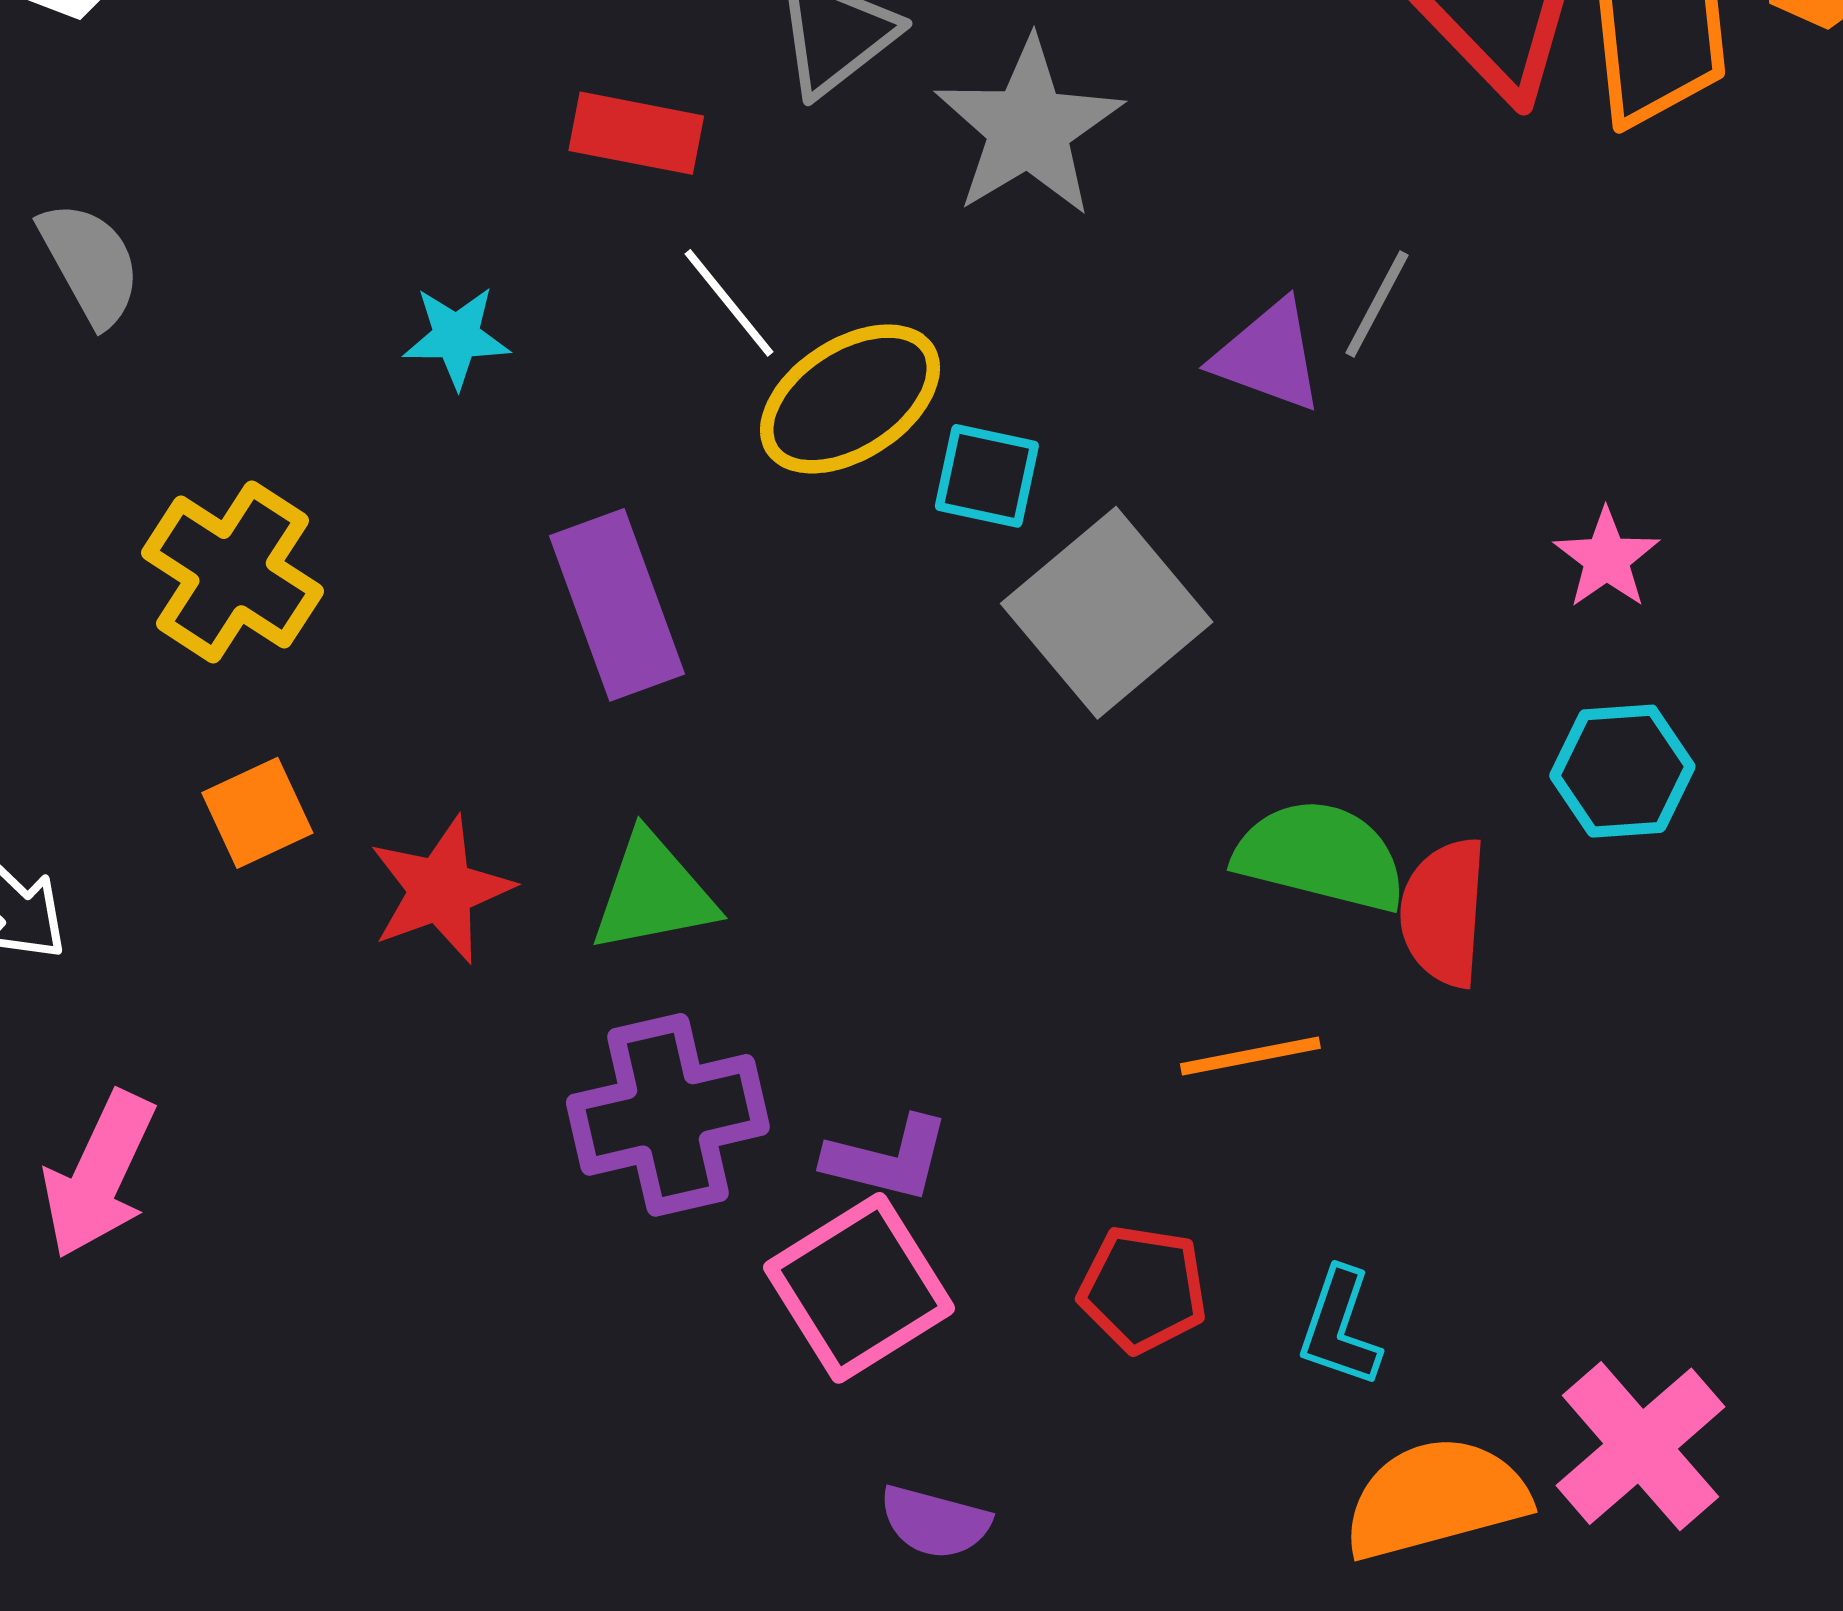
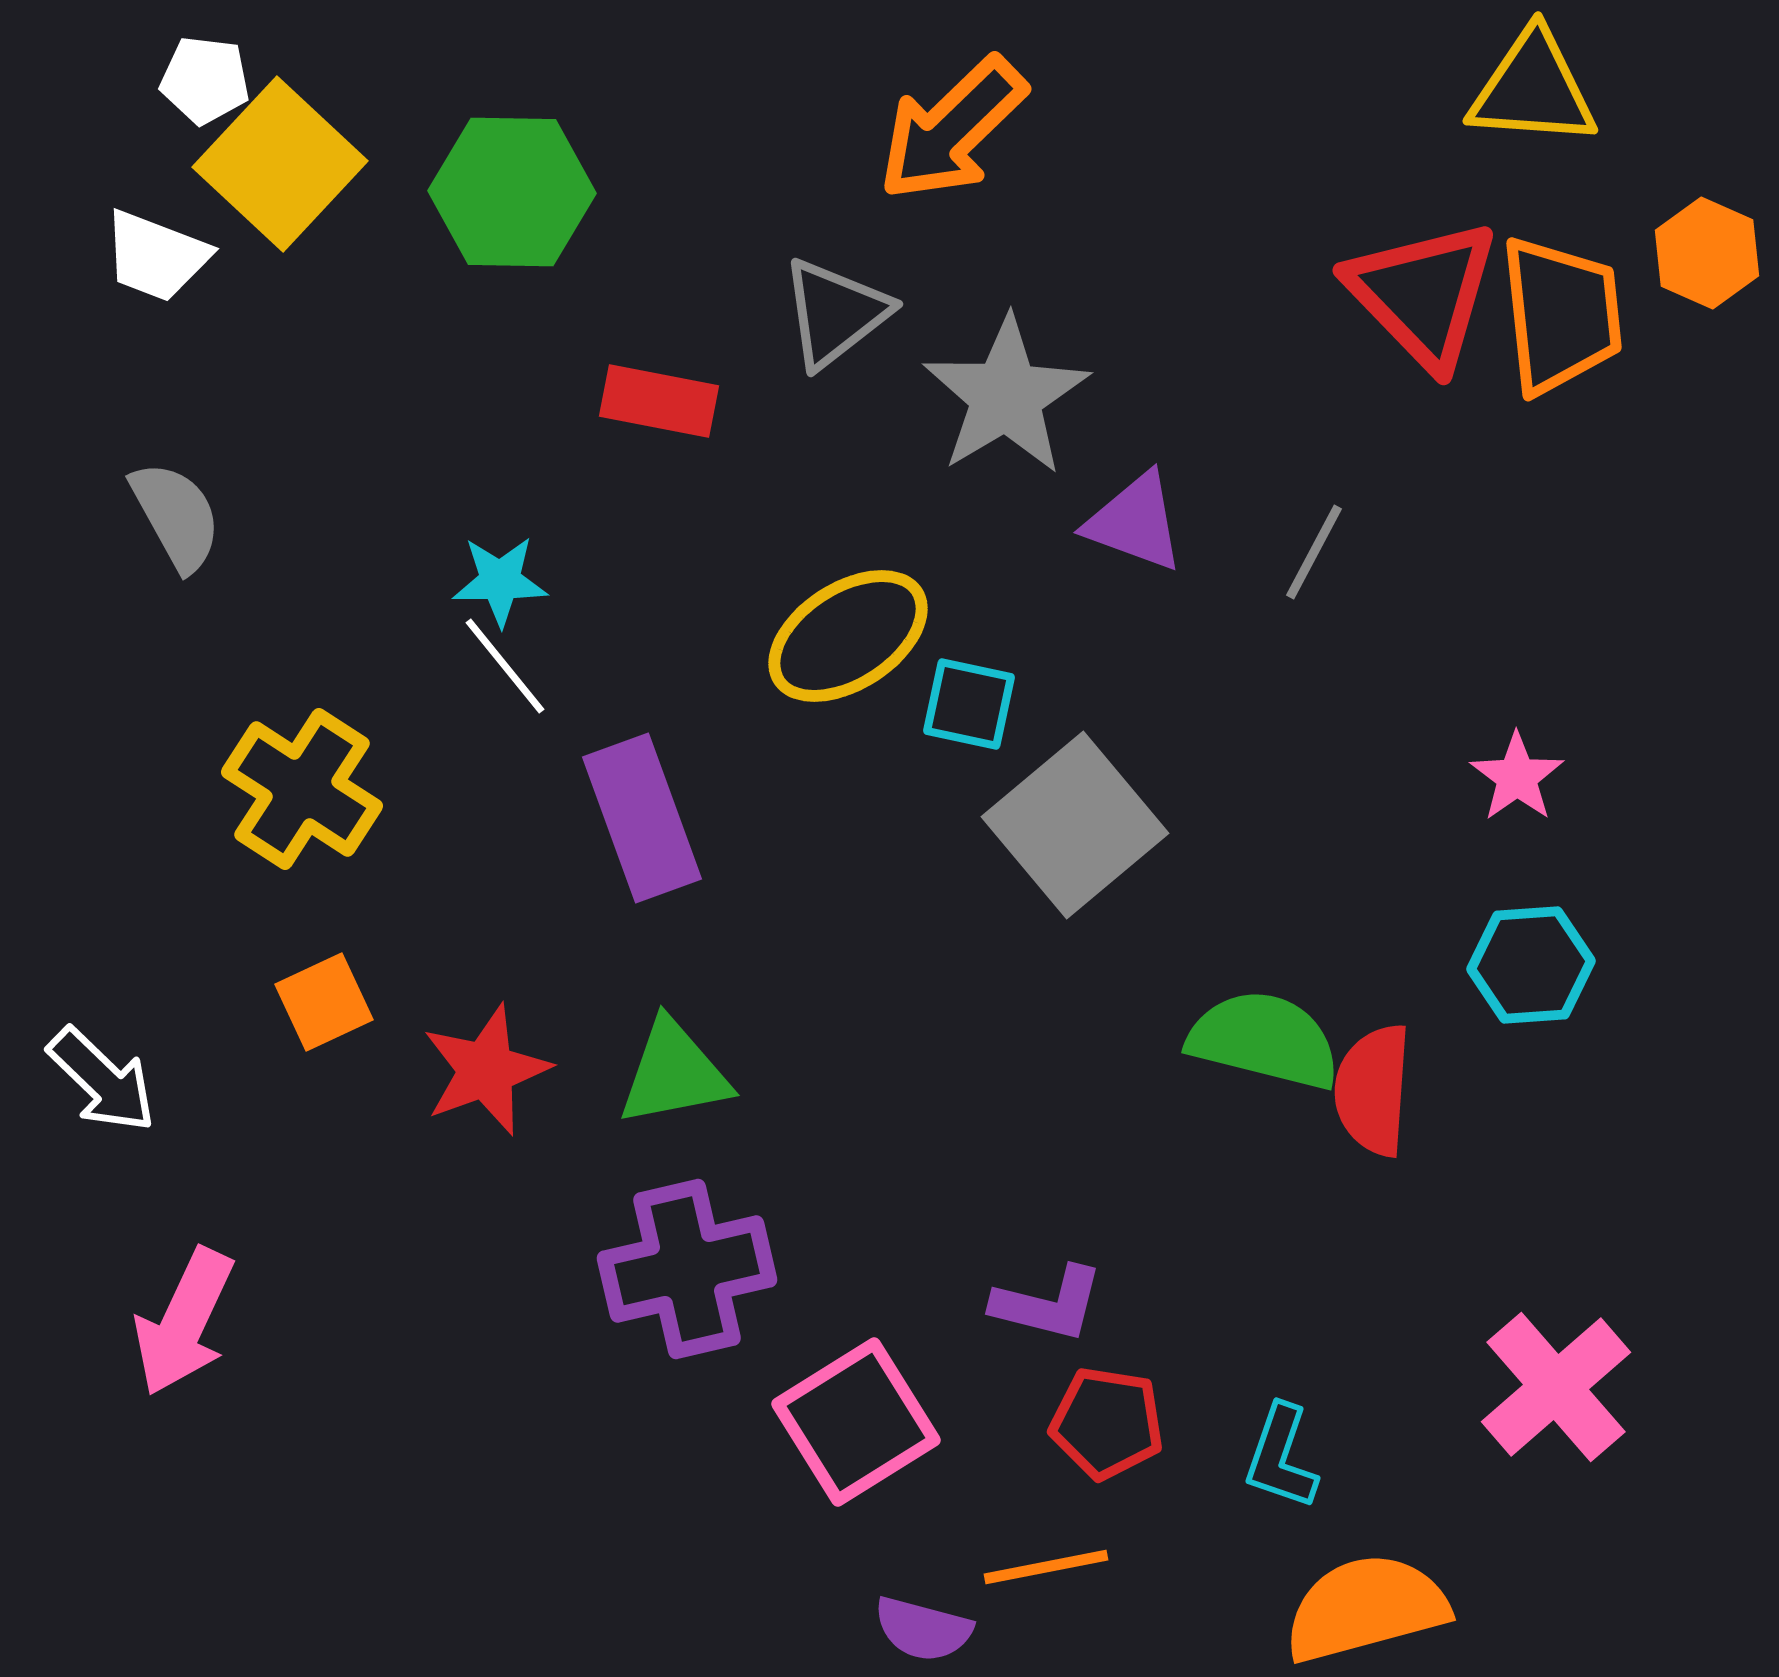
white line: (729, 303) -> (505, 666), moved
purple triangle: (1268, 356) -> (1135, 522), moved
orange line: (1250, 1056) -> (1046, 1567), moved
purple L-shape: (887, 1159) -> (1048, 1304), moved
pink cross: (1641, 1446) -> (1556, 1387), moved

